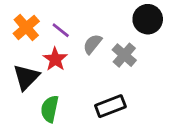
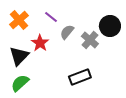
black circle: (148, 19) -> (110, 26), moved
purple line: (61, 30) -> (51, 17), moved
green semicircle: (50, 109) -> (20, 83), moved, turned 36

